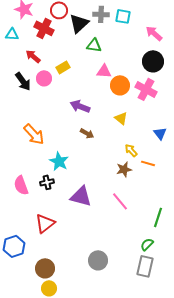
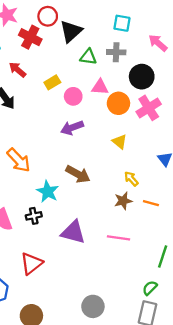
gray cross: (101, 14) -> (116, 52), moved
black circle: (153, 61) -> (142, 77), moved
pink circle: (44, 78) -> (73, 96), moved
pink cross: (146, 89) -> (149, 108), turned 30
purple arrow: (80, 106) -> (72, 128), turned -42
brown arrow: (87, 133) -> (78, 174), moved, size x1.5
orange line: (148, 163) -> (151, 203), moved
pink line: (120, 201) -> (118, 238), turned -42

